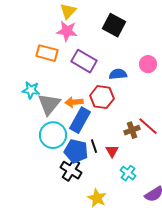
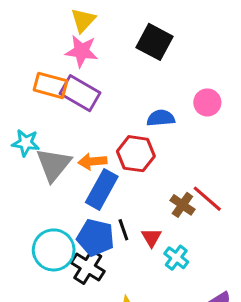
purple rectangle: (84, 61) -> (80, 93), moved
brown cross: (132, 130) -> (182, 205), turned -35
cyan circle: (53, 135) -> (54, 250), moved
cyan cross: (128, 173) -> (176, 258), moved

